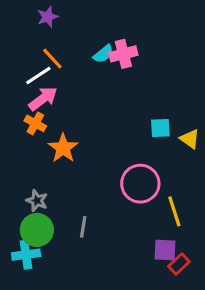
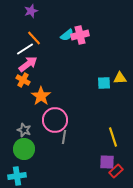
yellow triangle: (190, 139) -> (120, 78), moved, turned -40
pink circle: (140, 184) -> (55, 120), moved
gray line: (83, 227) -> (64, 137), moved
cyan cross: (26, 255) -> (17, 176), moved

